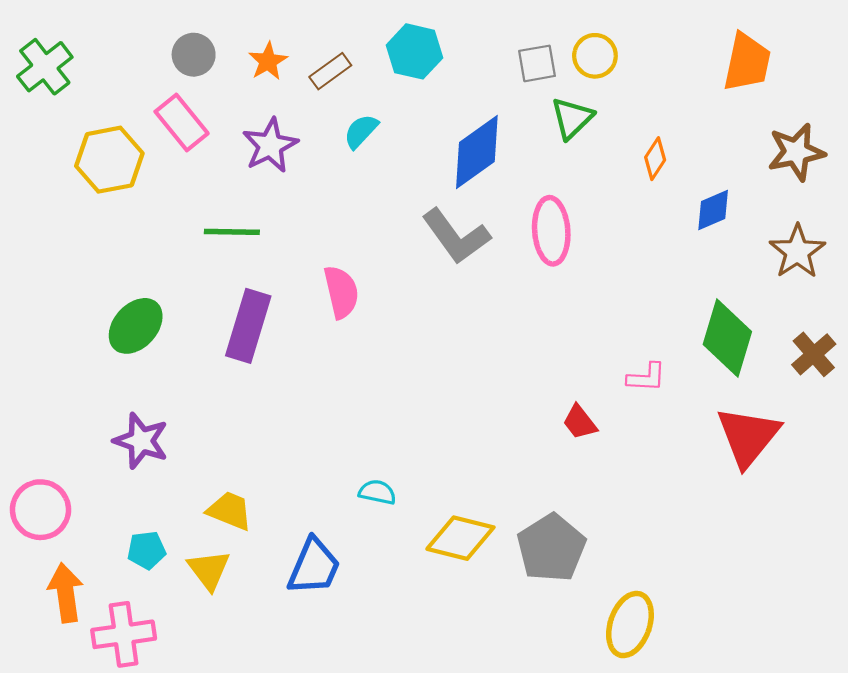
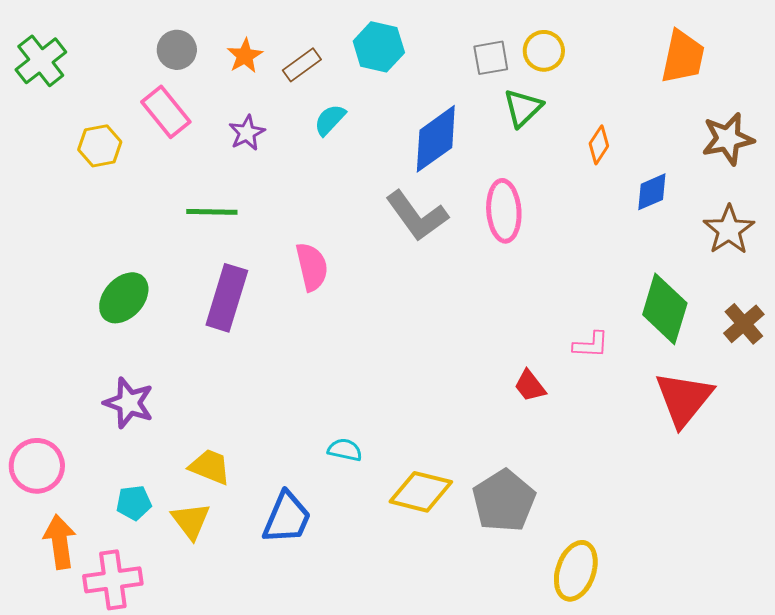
purple star: (270, 145) -> (247, 133), size x0.7
yellow hexagon: (109, 160) -> (100, 146), size x0.7

